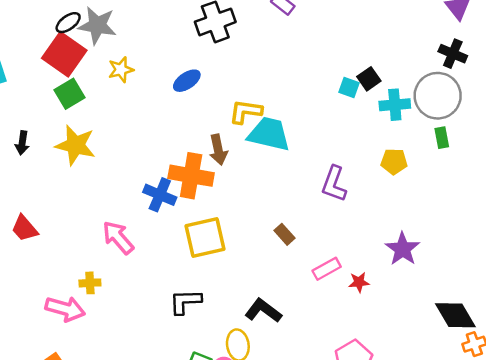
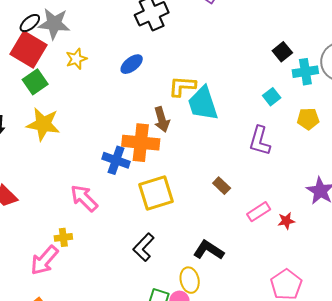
cyan square: (349, 87) -> (272, 97), moved, turned 36
cyan trapezoid: (269, 134) -> (203, 103), turned -117
black L-shape: (185, 302) -> (144, 247), turned -40
pink arrow: (65, 309) -> (44, 260), turned 120

